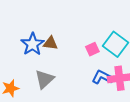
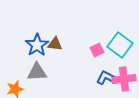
gray triangle: (44, 79) -> (37, 72), moved, turned 40

